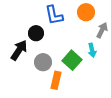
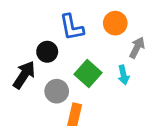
green square: (72, 60) -> (88, 74), moved

